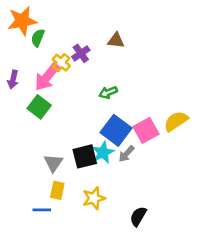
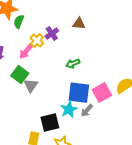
pink arrow: (47, 77) -> (26, 52), size x0.7
blue square: (116, 130) -> (79, 93), turned -30
black square: (85, 156) -> (50, 123), moved
gray triangle: (53, 163) -> (31, 86), moved

